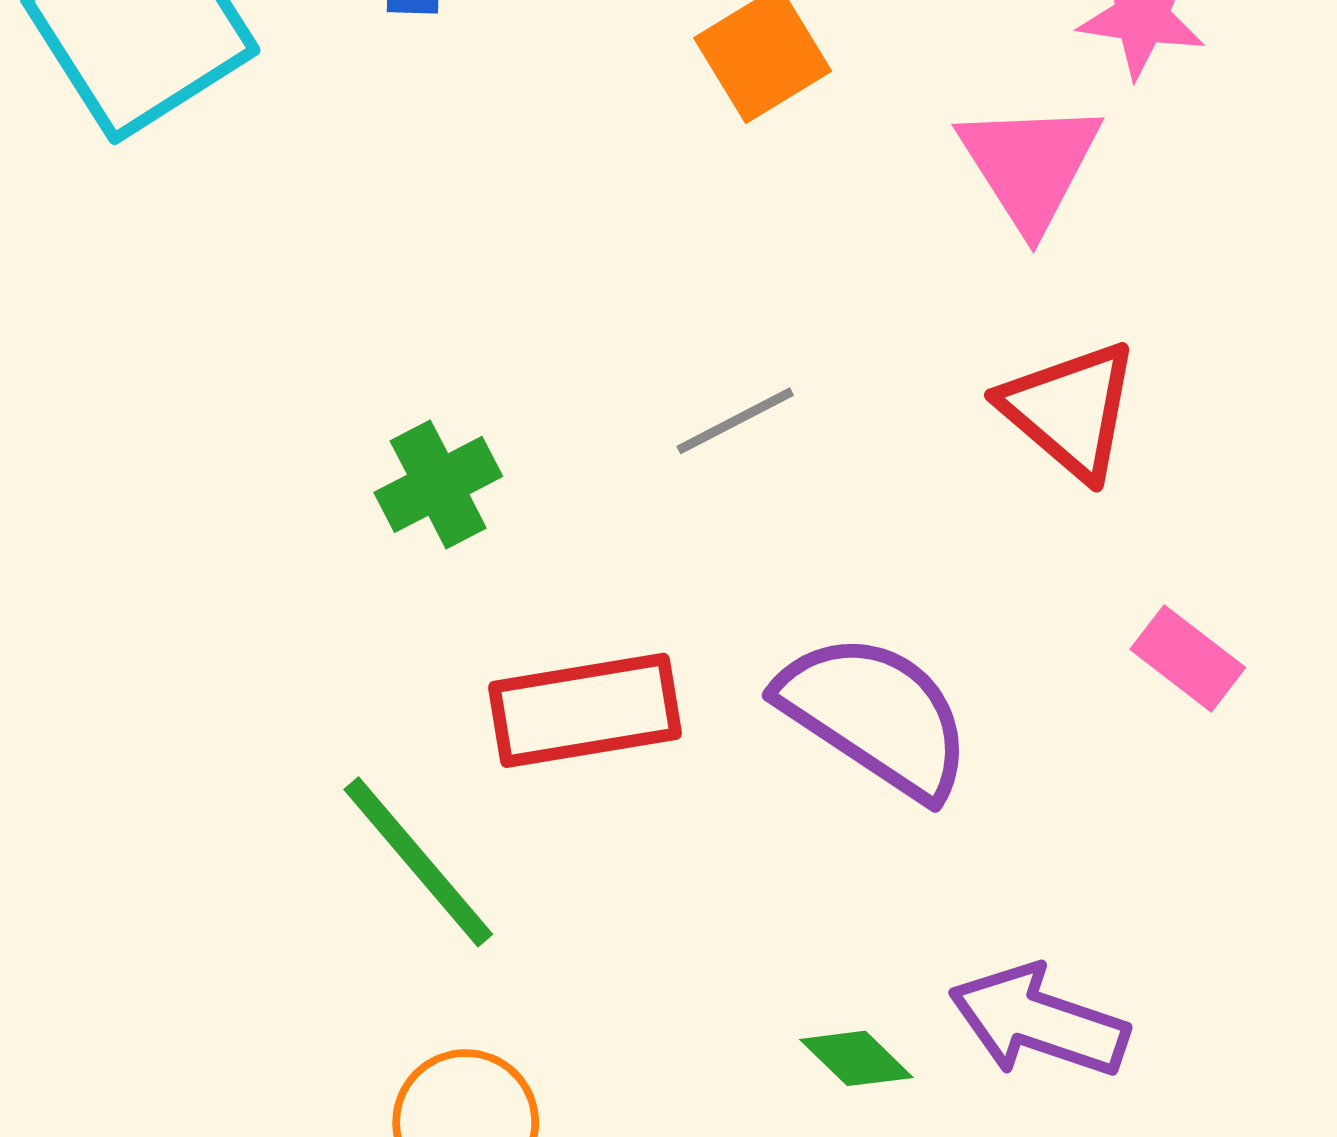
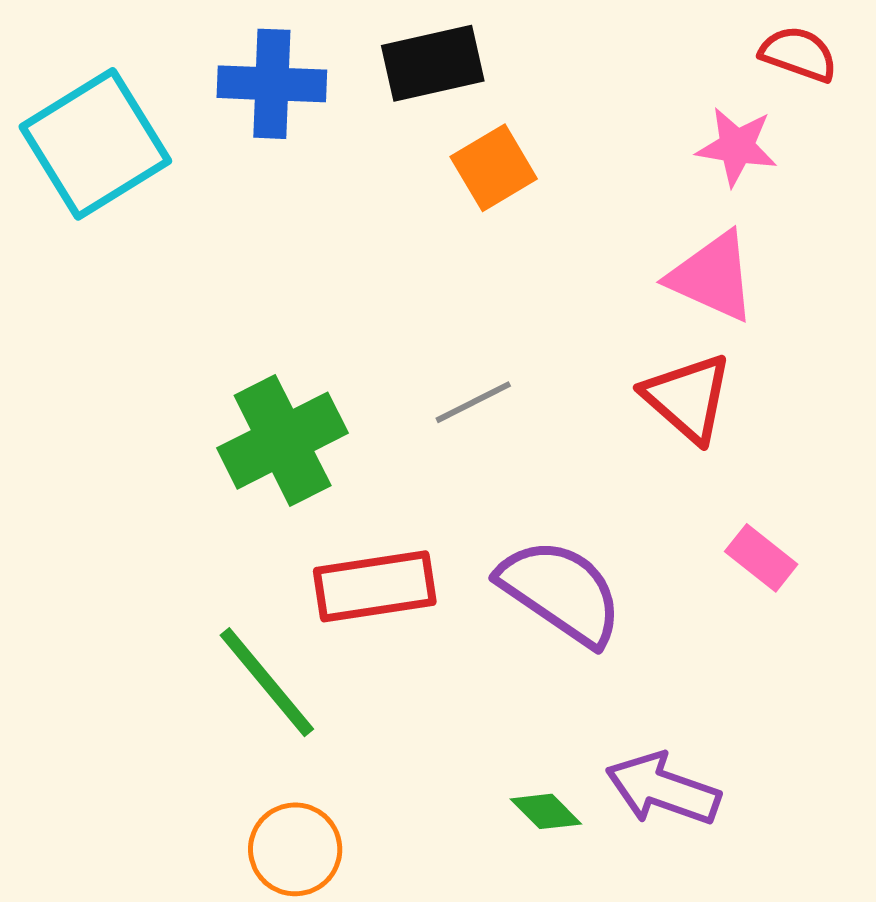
pink triangle: (1030, 165) -> (712, 277), moved, turned -34
green cross: (438, 484) -> (283, 441), size x1.6

